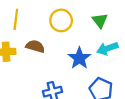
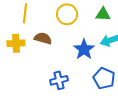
green triangle: (100, 20) -> (103, 14), turned -49

